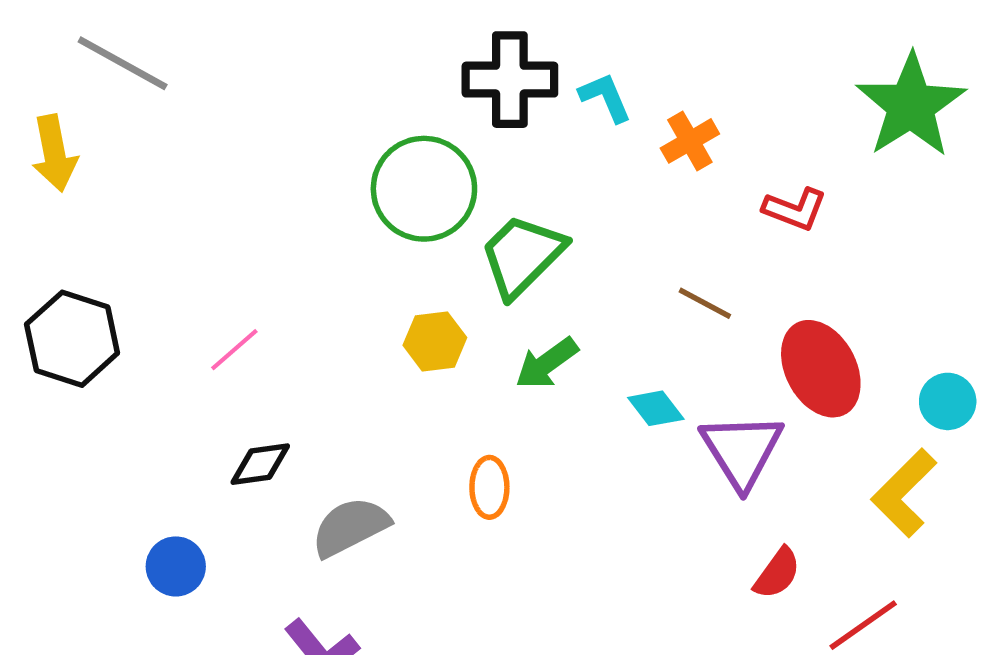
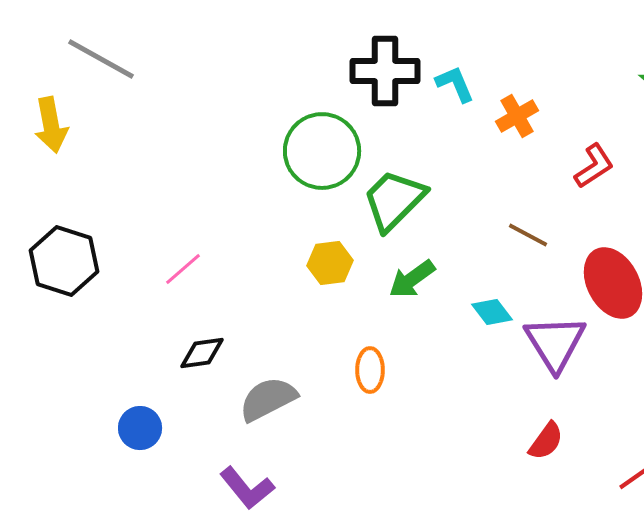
red L-shape: (795, 209) -> (594, 166), turned -54
red semicircle: (777, 573) -> (546, 441), moved

